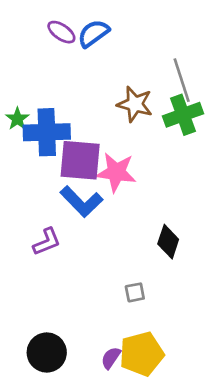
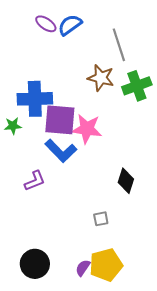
gray line: (182, 80) -> (119, 45), moved
green star: (17, 119) -> (13, 126), moved, turned 30

